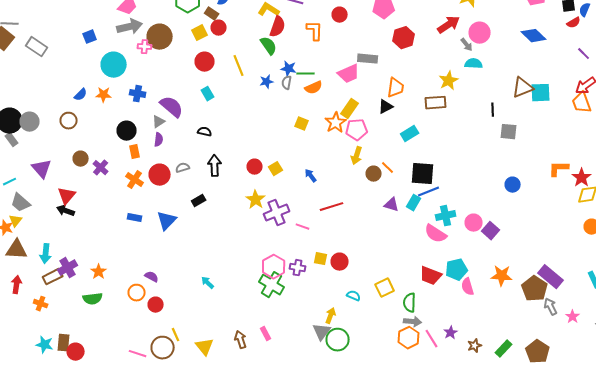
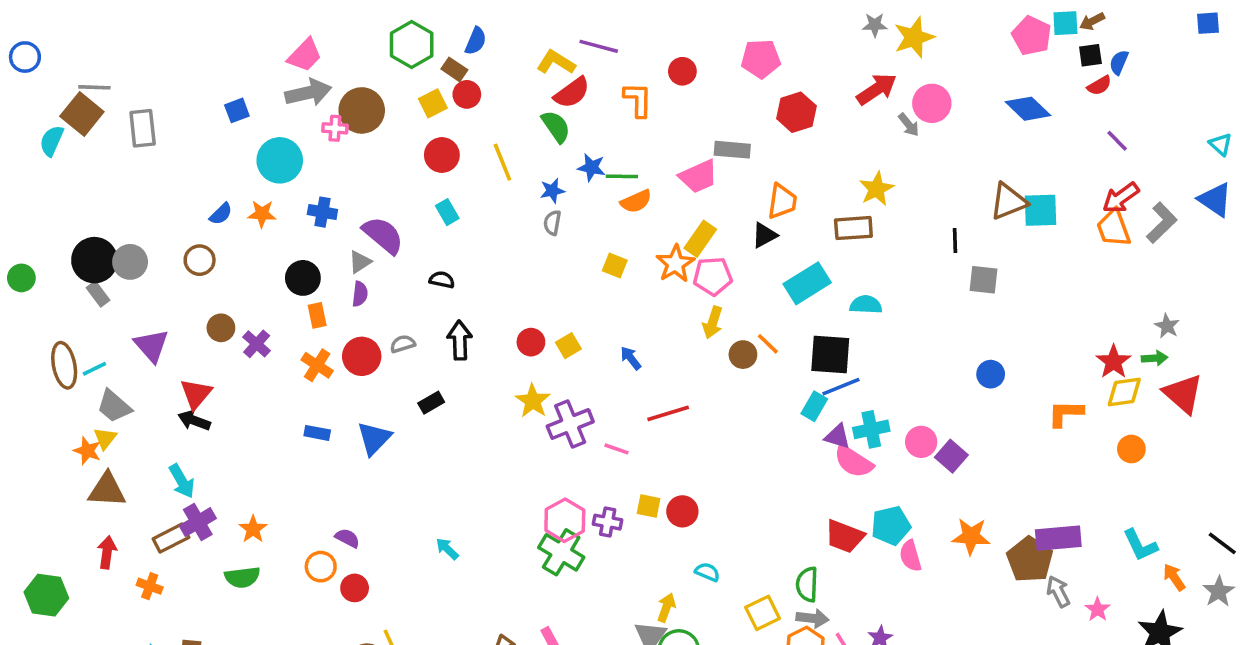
red semicircle: (278, 27) -> (572, 93), turned 35
gray rectangle: (37, 47) -> (143, 128), turned 50
cyan semicircle: (474, 64) -> (866, 305), moved
gray semicircle: (287, 83) -> (552, 223), moved
cyan rectangle: (410, 134) -> (807, 283), size x1.4
orange L-shape: (559, 169) -> (1065, 413), moved
purple triangle: (392, 205) -> (837, 437), moved
cyan arrow: (46, 254) -> (182, 481), moved, turned -36
purple rectangle: (551, 277) -> (1058, 538), turned -45
yellow square: (385, 288) -> (763, 613), moved

